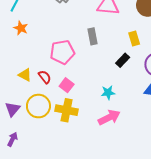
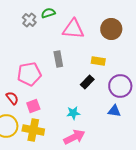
yellow rectangle: (134, 38) -> (98, 61), turned -64
pink square: (67, 85) -> (33, 106), turned 32

